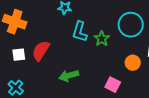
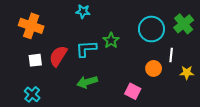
cyan L-shape: (80, 32) -> (86, 49), moved, turned 70
green star: (102, 39) -> (111, 40), moved

